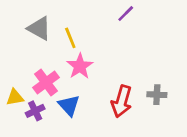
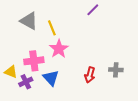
pink cross: (46, 82) -> (34, 61), turned 30
yellow triangle: (15, 97) -> (11, 72), turned 32
red arrow: (122, 101) -> (90, 75), size x0.7

